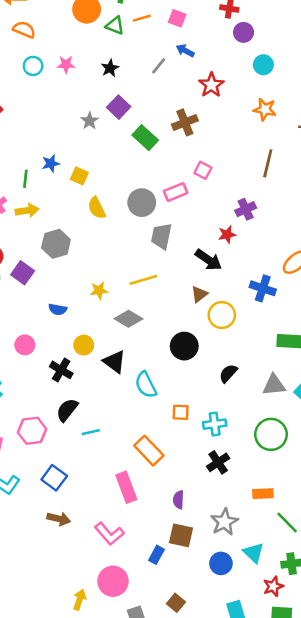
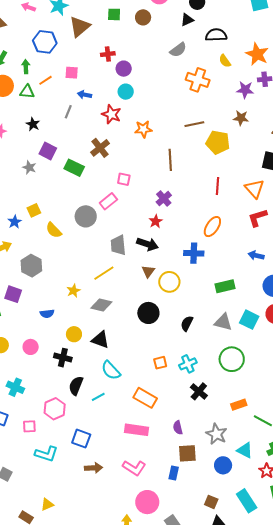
cyan circle: (263, 65) -> (126, 92), moved
orange star: (265, 109) -> (143, 129), moved
blue star: (51, 163) -> (15, 222), moved
yellow square: (79, 176) -> (34, 210), turned -32
gray trapezoid: (161, 236) -> (118, 245), moved
cyan semicircle: (146, 385) -> (111, 370), moved
gray triangle: (274, 385) -> (223, 322), turned 36
pink rectangle: (126, 487) -> (137, 430), turned -45
brown square: (176, 603) -> (211, 502), moved

